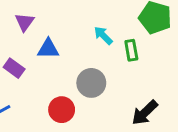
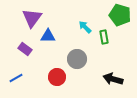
purple triangle: (24, 22) -> (32, 18), size x1.5
black arrow: (145, 113) -> (113, 79), turned 60

